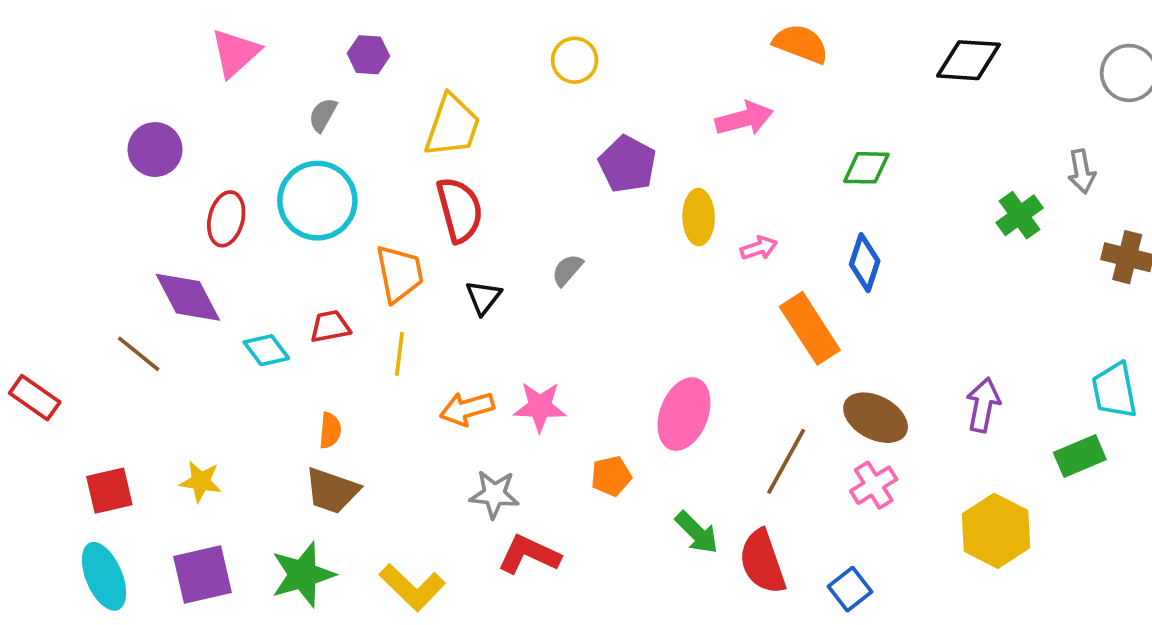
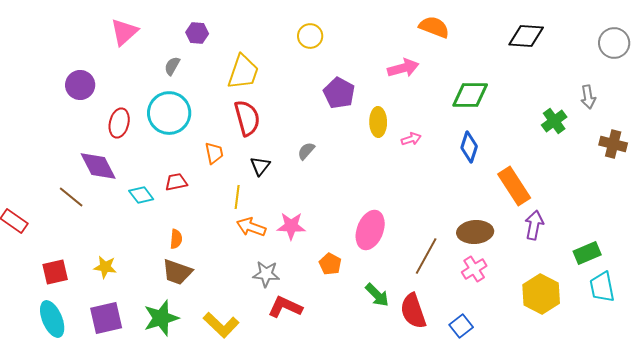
green diamond: (866, 168) -> (470, 95), size x1.4
orange trapezoid: (399, 274) -> (214, 153), size x0.7
orange rectangle: (810, 328) -> (514, 186), moved
yellow line: (399, 354) -> (237, 197), moved
cyan trapezoid: (1114, 390) -> (602, 287), moved
orange arrow: (467, 409) -> (251, 227), turned 36
brown ellipse: (876, 418) -> (475, 232), turned -32
orange pentagon: (611, 476) -> (330, 264), turned -30

